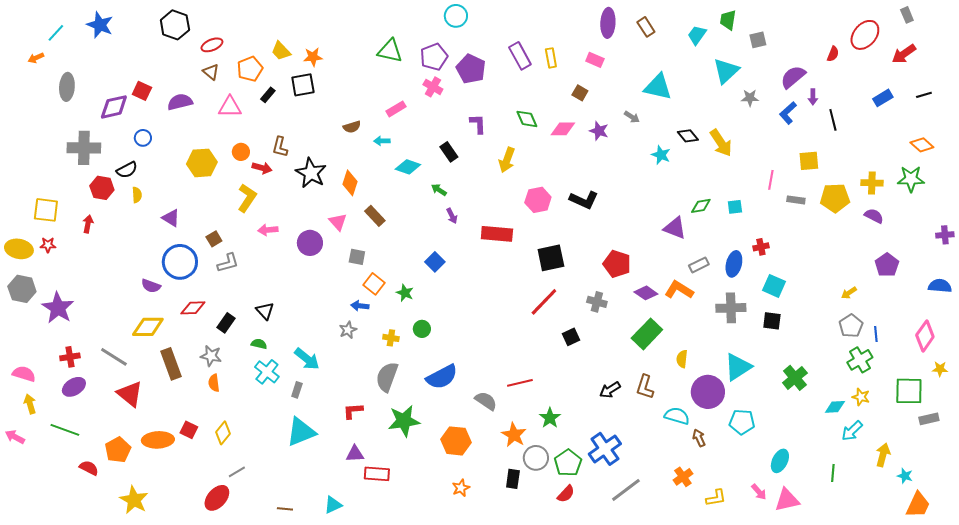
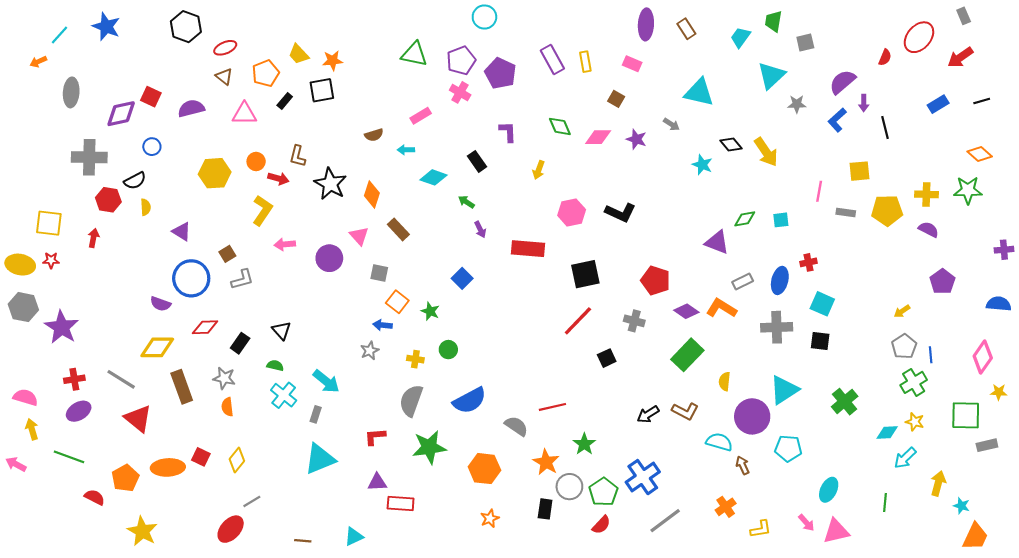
yellow arrow: (507, 160) -> (539, 170), size x0.7
brown L-shape: (645, 387) -> (685, 411), turned -80

